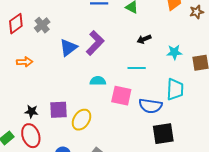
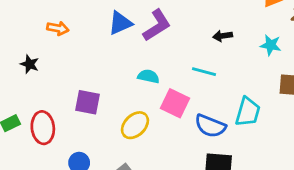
cyan star: (174, 52) -> (271, 45), moved
black star: (31, 111) -> (30, 64), moved
yellow ellipse: (81, 120) -> (135, 125), moved

